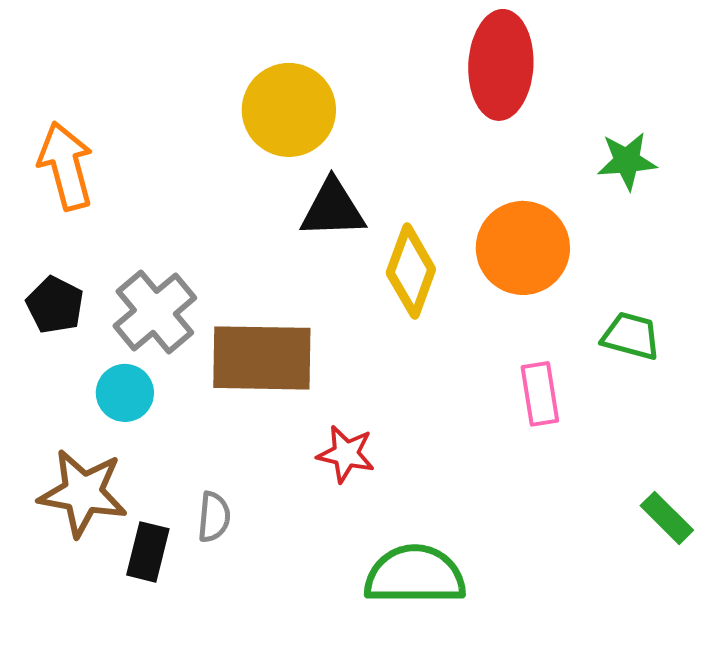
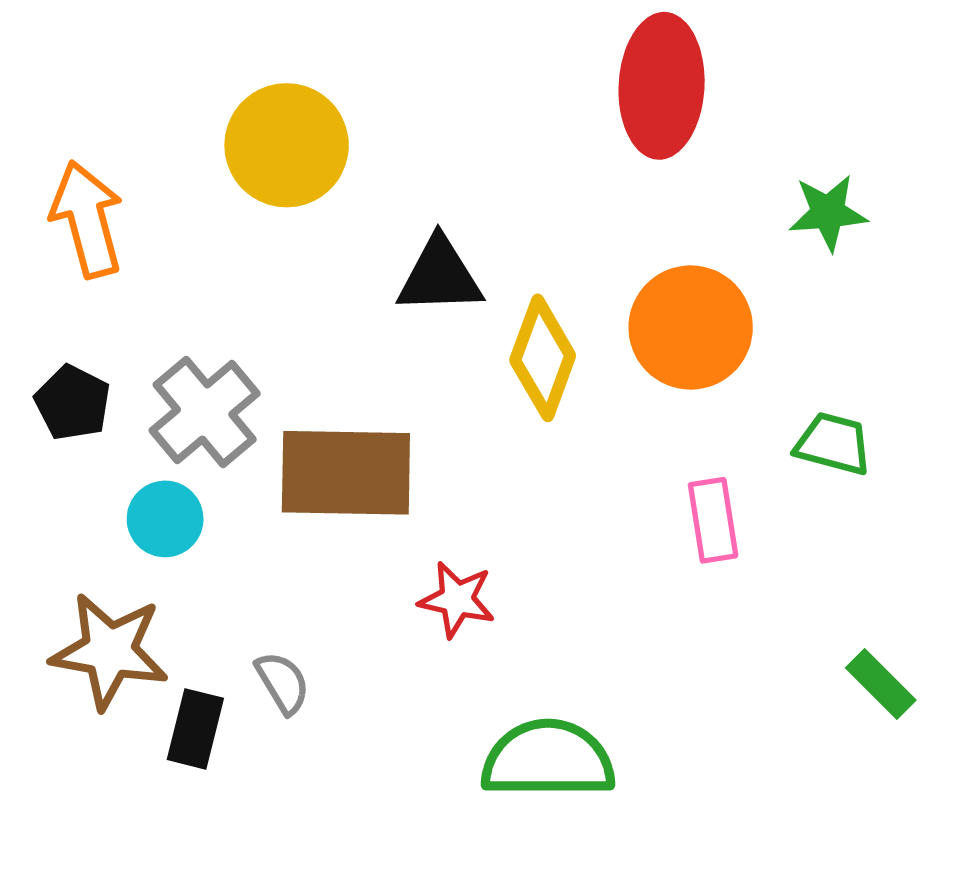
yellow circle: (289, 110) -> (287, 145), moved
gray semicircle: (214, 517) -> (283, 683), turned -36

